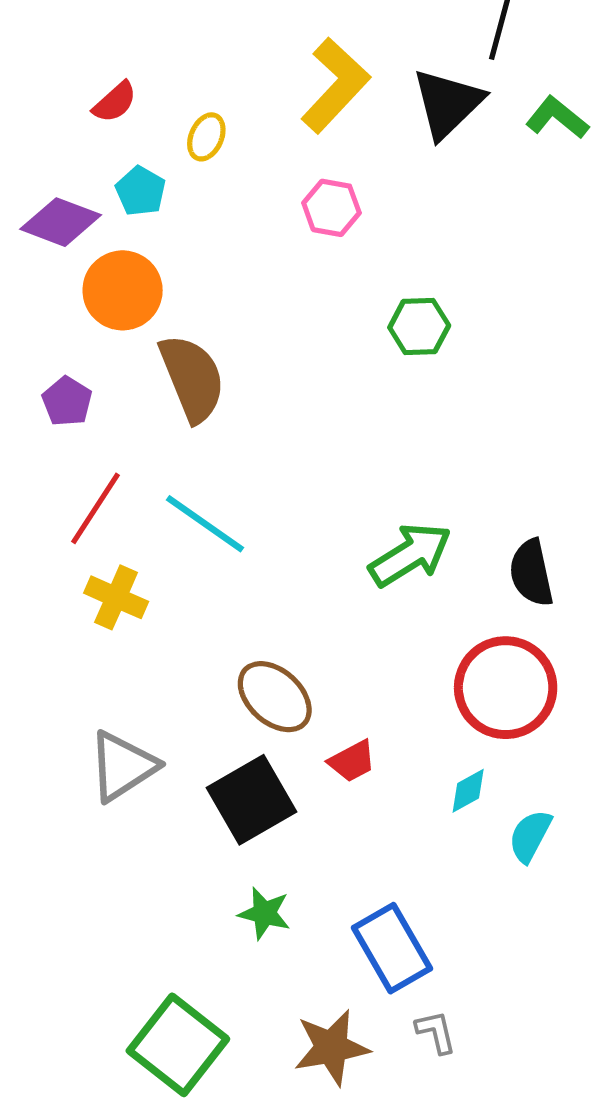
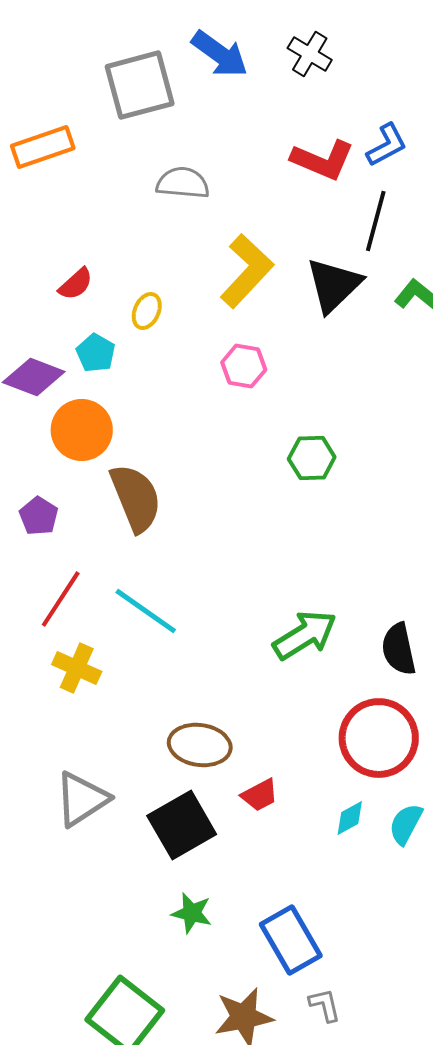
brown ellipse: (275, 697) -> (200, 745), turned -34
cyan semicircle: (530, 836) -> (406, 824), moved

